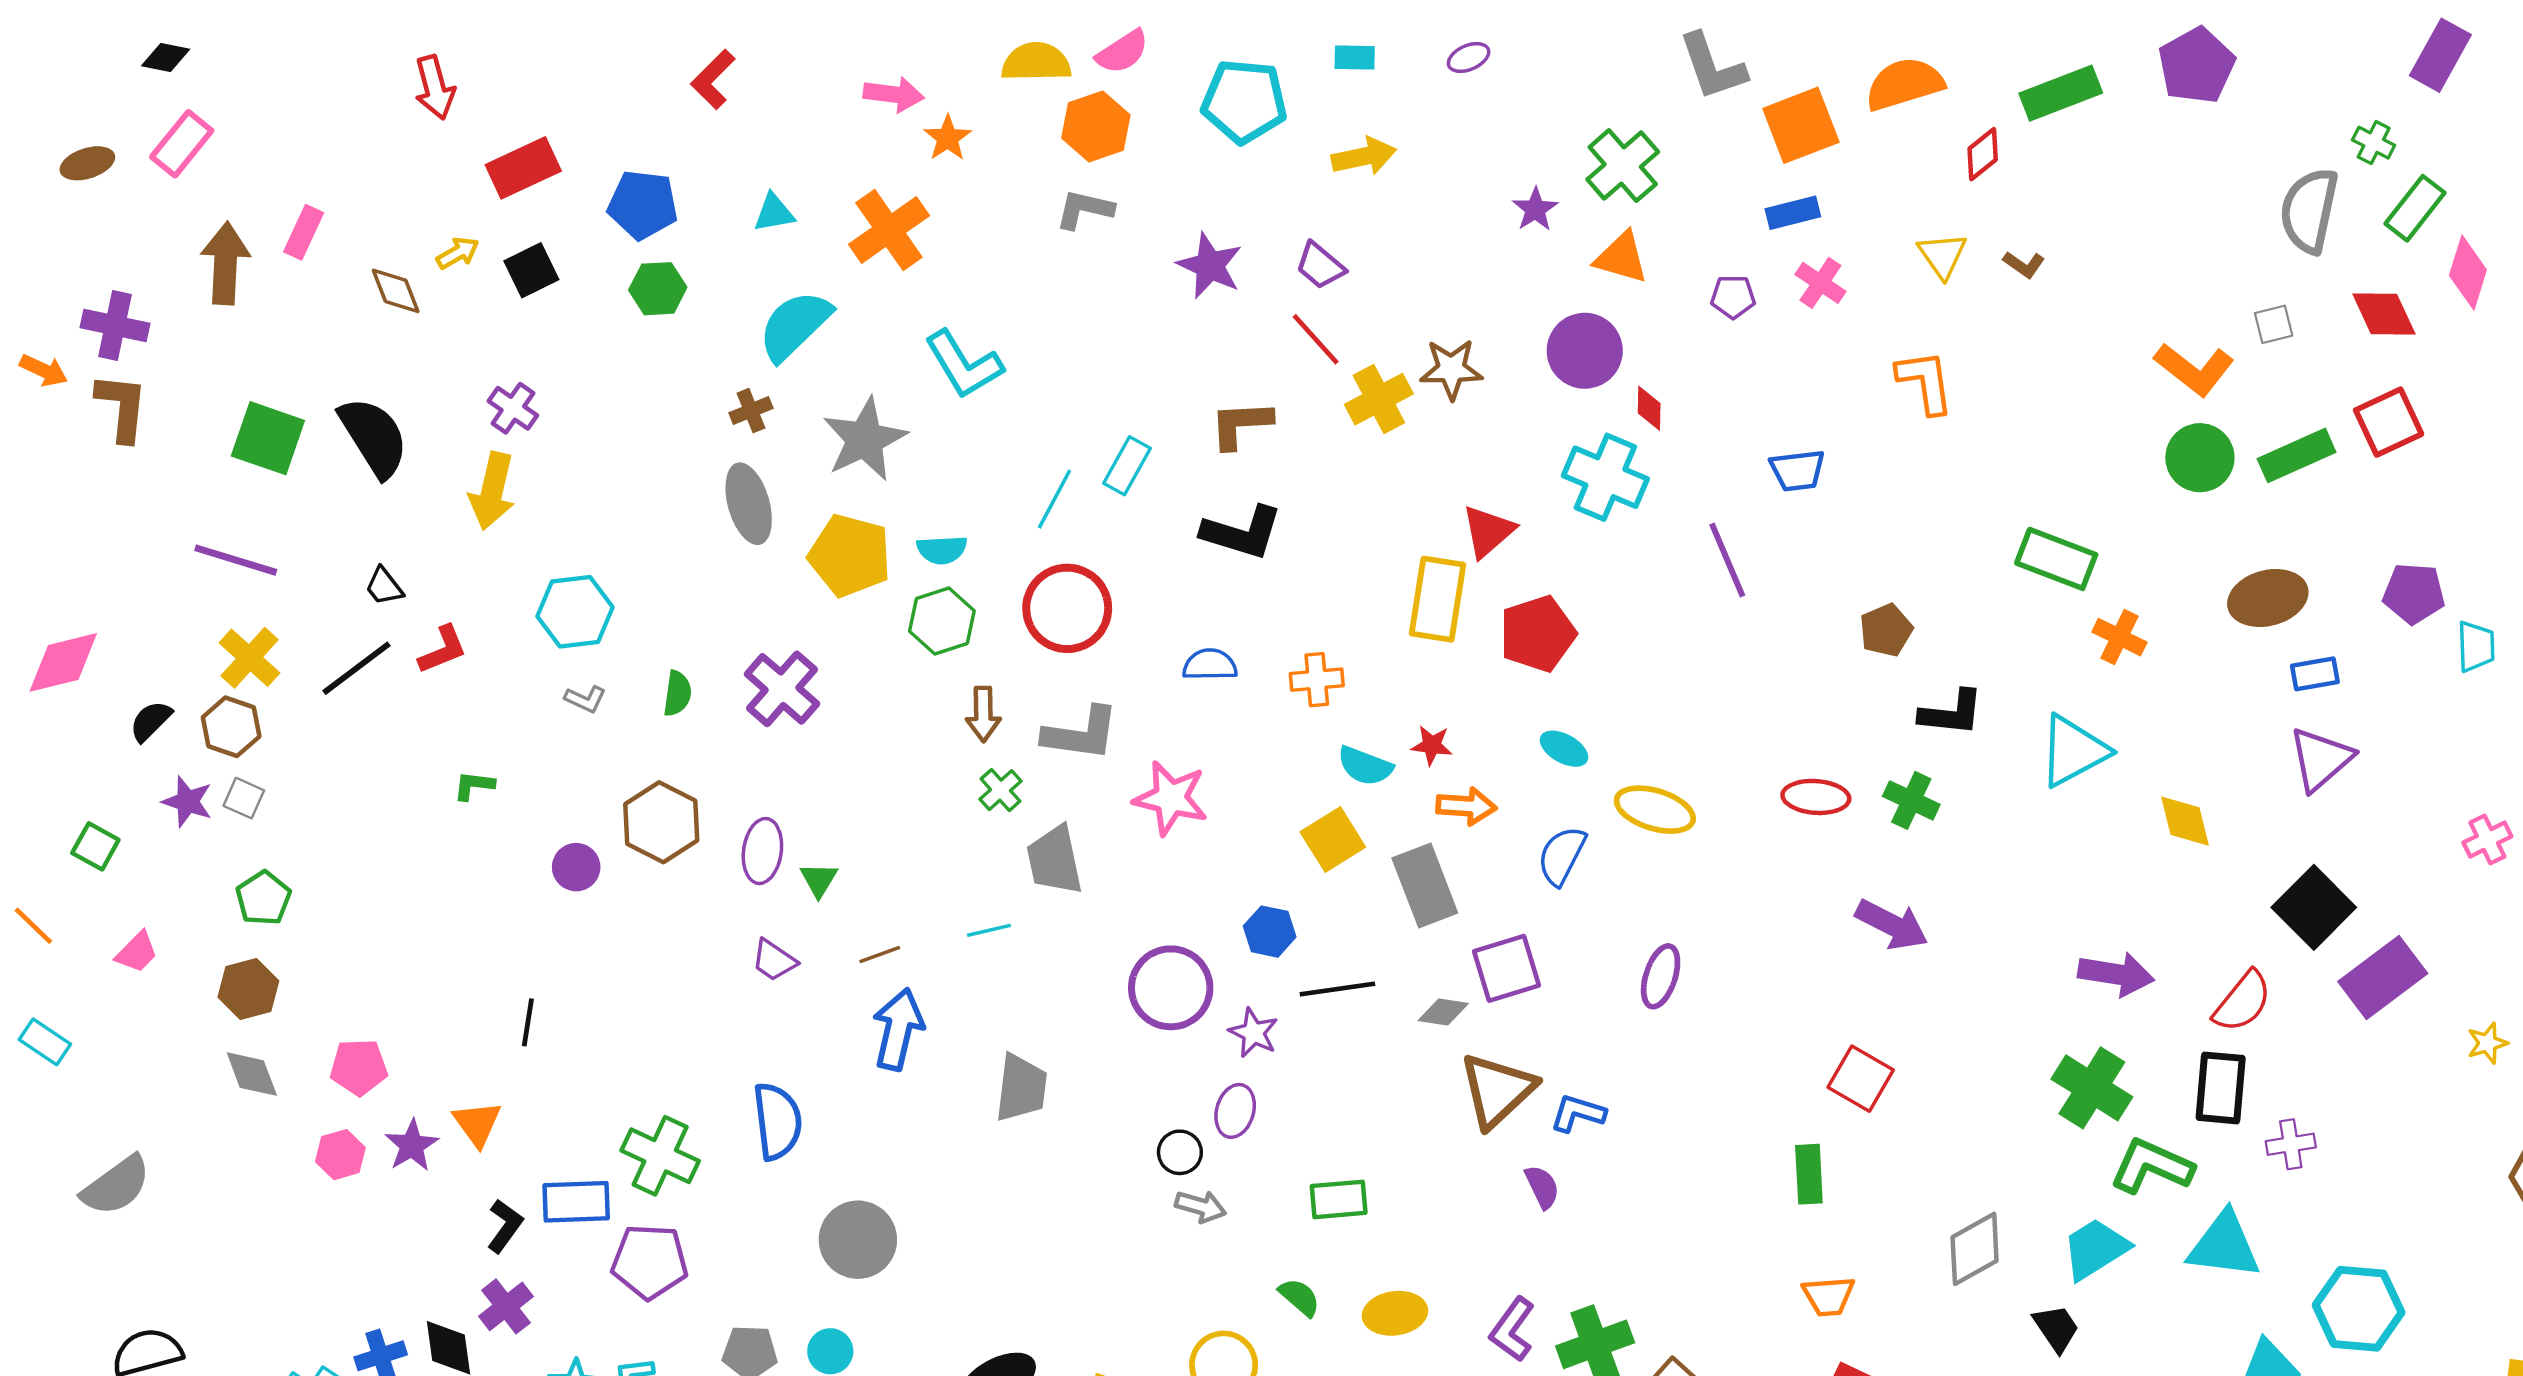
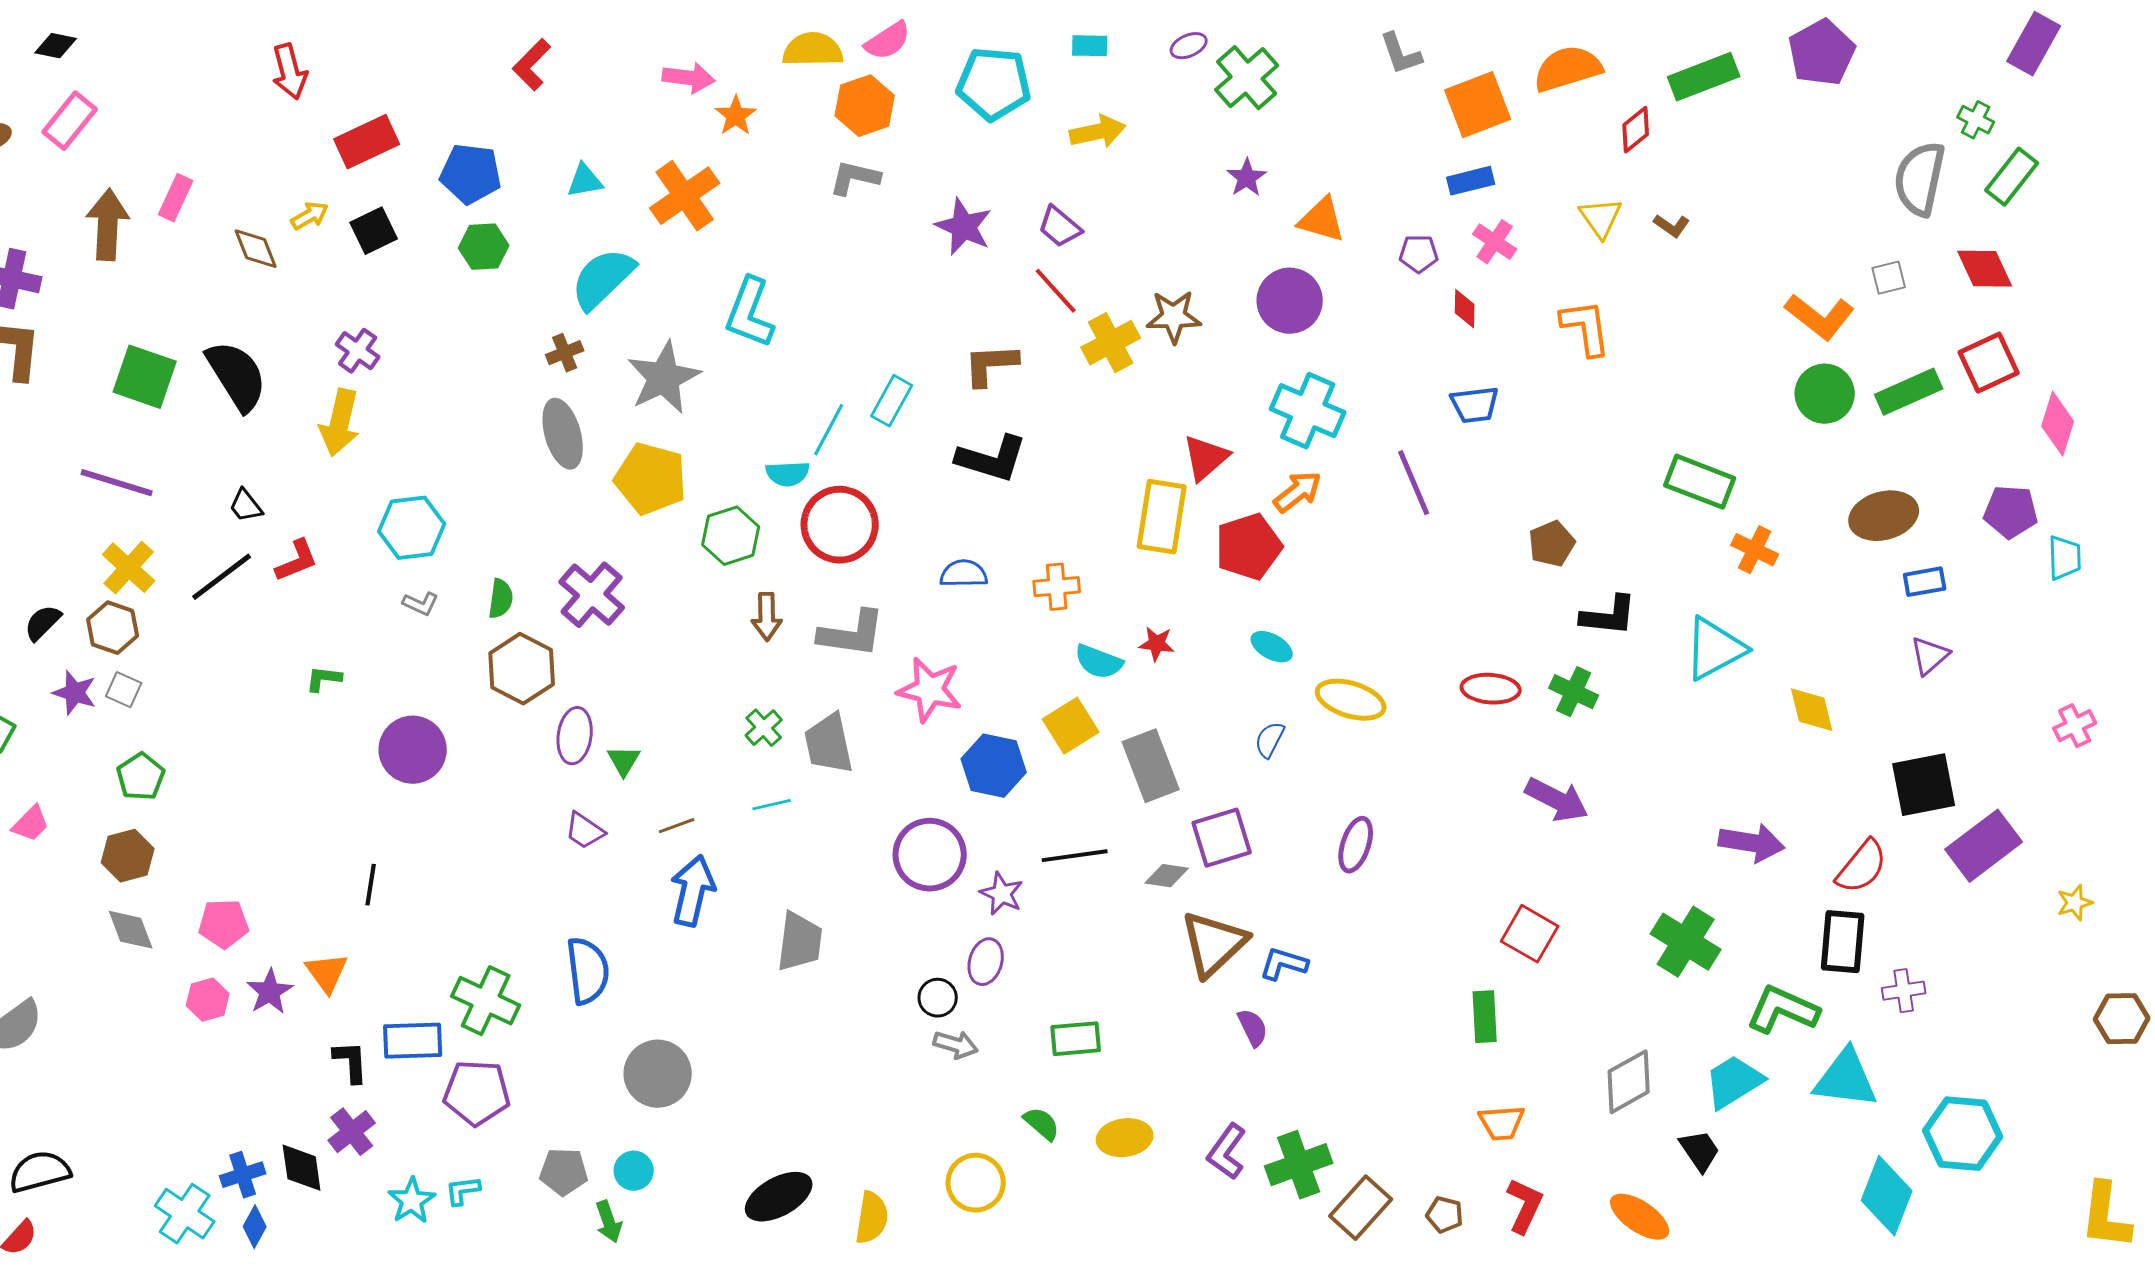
gray L-shape: (1712, 67) -> (1401, 54), size x0.7
green cross: (1623, 166) -> (1247, 78), moved
pink diamond: (2468, 273) -> (2058, 424), moved
cyan L-shape: (964, 365) -> (750, 313), turned 52
red diamond: (1649, 408) -> (1465, 309), moved
cyan semicircle: (942, 550) -> (788, 474), moved
purple triangle: (2321, 759) -> (1930, 656), size x0.7
green cross: (1000, 790) -> (764, 728), moved
orange arrow: (1466, 806) -> (1298, 492), moved, turned -42
brown hexagon: (661, 822) -> (522, 669), moved
blue semicircle: (1562, 856) -> (1270, 740), size x0.7
purple circle: (576, 867) -> (413, 750), size x1.6
black square: (2314, 907) -> (1924, 785), turned 34
blue hexagon: (1270, 932) -> (994, 766), moved, size x1.4
green cross: (2092, 1088) -> (1686, 942), moved
black L-shape: (505, 1226) -> (351, 1062), turned -39

